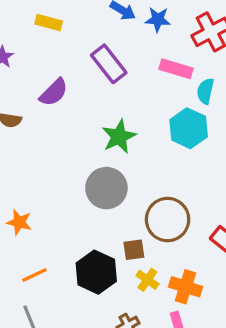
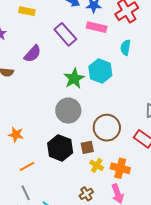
pink rectangle: (176, 69) -> (97, 27), moved
cyan hexagon: (189, 128) -> (100, 71), moved
black hexagon: (96, 272) -> (60, 148), moved

